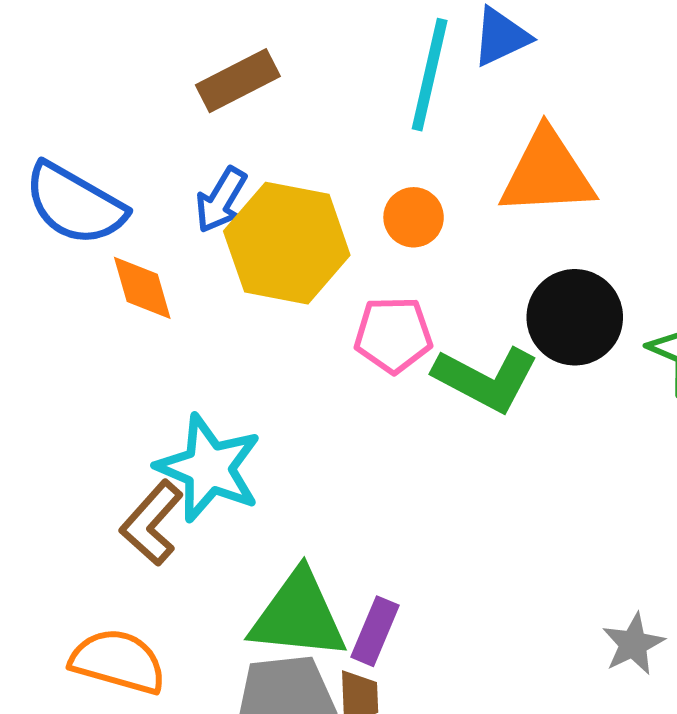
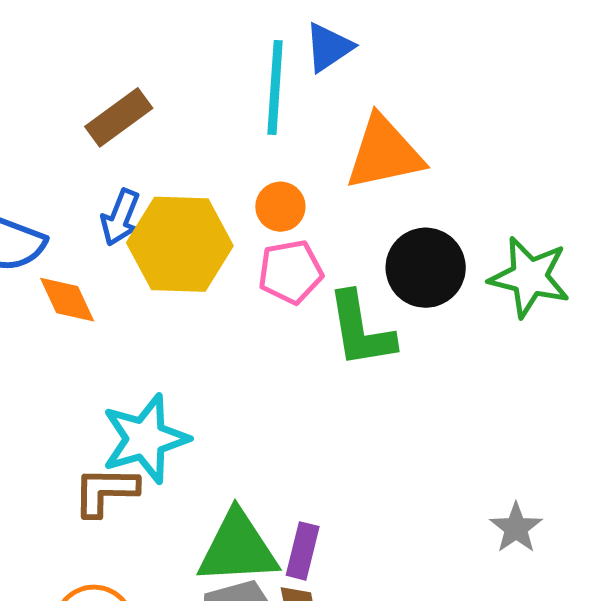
pink pentagon: (393, 335) -> (291, 272), moved
green L-shape: (486, 379) -> (361, 330), turned 62
cyan star: (209, 468) -> (145, 439), turned -30
brown L-shape: (152, 523) -> (105, 491), turned 58

